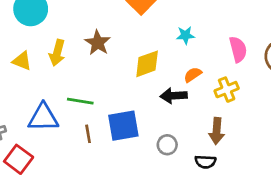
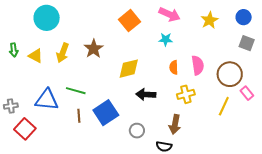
cyan star: (185, 35) -> (166, 39), moved
orange semicircle: (193, 75) -> (174, 67), moved, turned -64
blue square: (123, 126) -> (106, 113), turned -30

